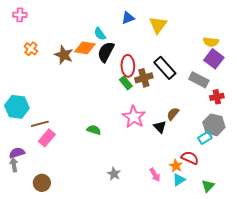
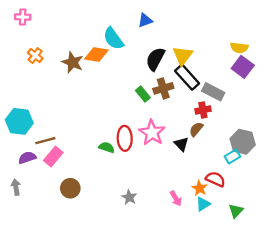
yellow triangle: (158, 25) -> (183, 56), moved
cyan semicircle: (100, 34) -> (113, 39), size x1.5
black semicircle: (106, 52) -> (155, 59), moved
red ellipse: (128, 66) -> (125, 138), moved
gray rectangle: (199, 80) -> (213, 92), moved
red cross: (217, 97) -> (203, 110), moved
purple semicircle: (17, 153) -> (27, 158), moved
brown circle: (42, 183) -> (70, 188), moved

